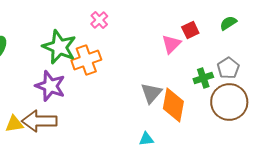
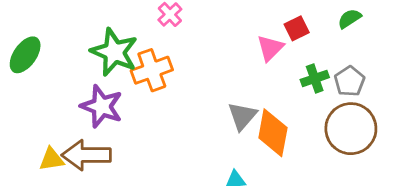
green cross: (203, 78) -> (315, 79), moved

